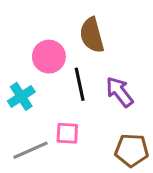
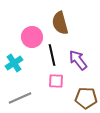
pink square: (67, 133) -> (56, 81), moved

